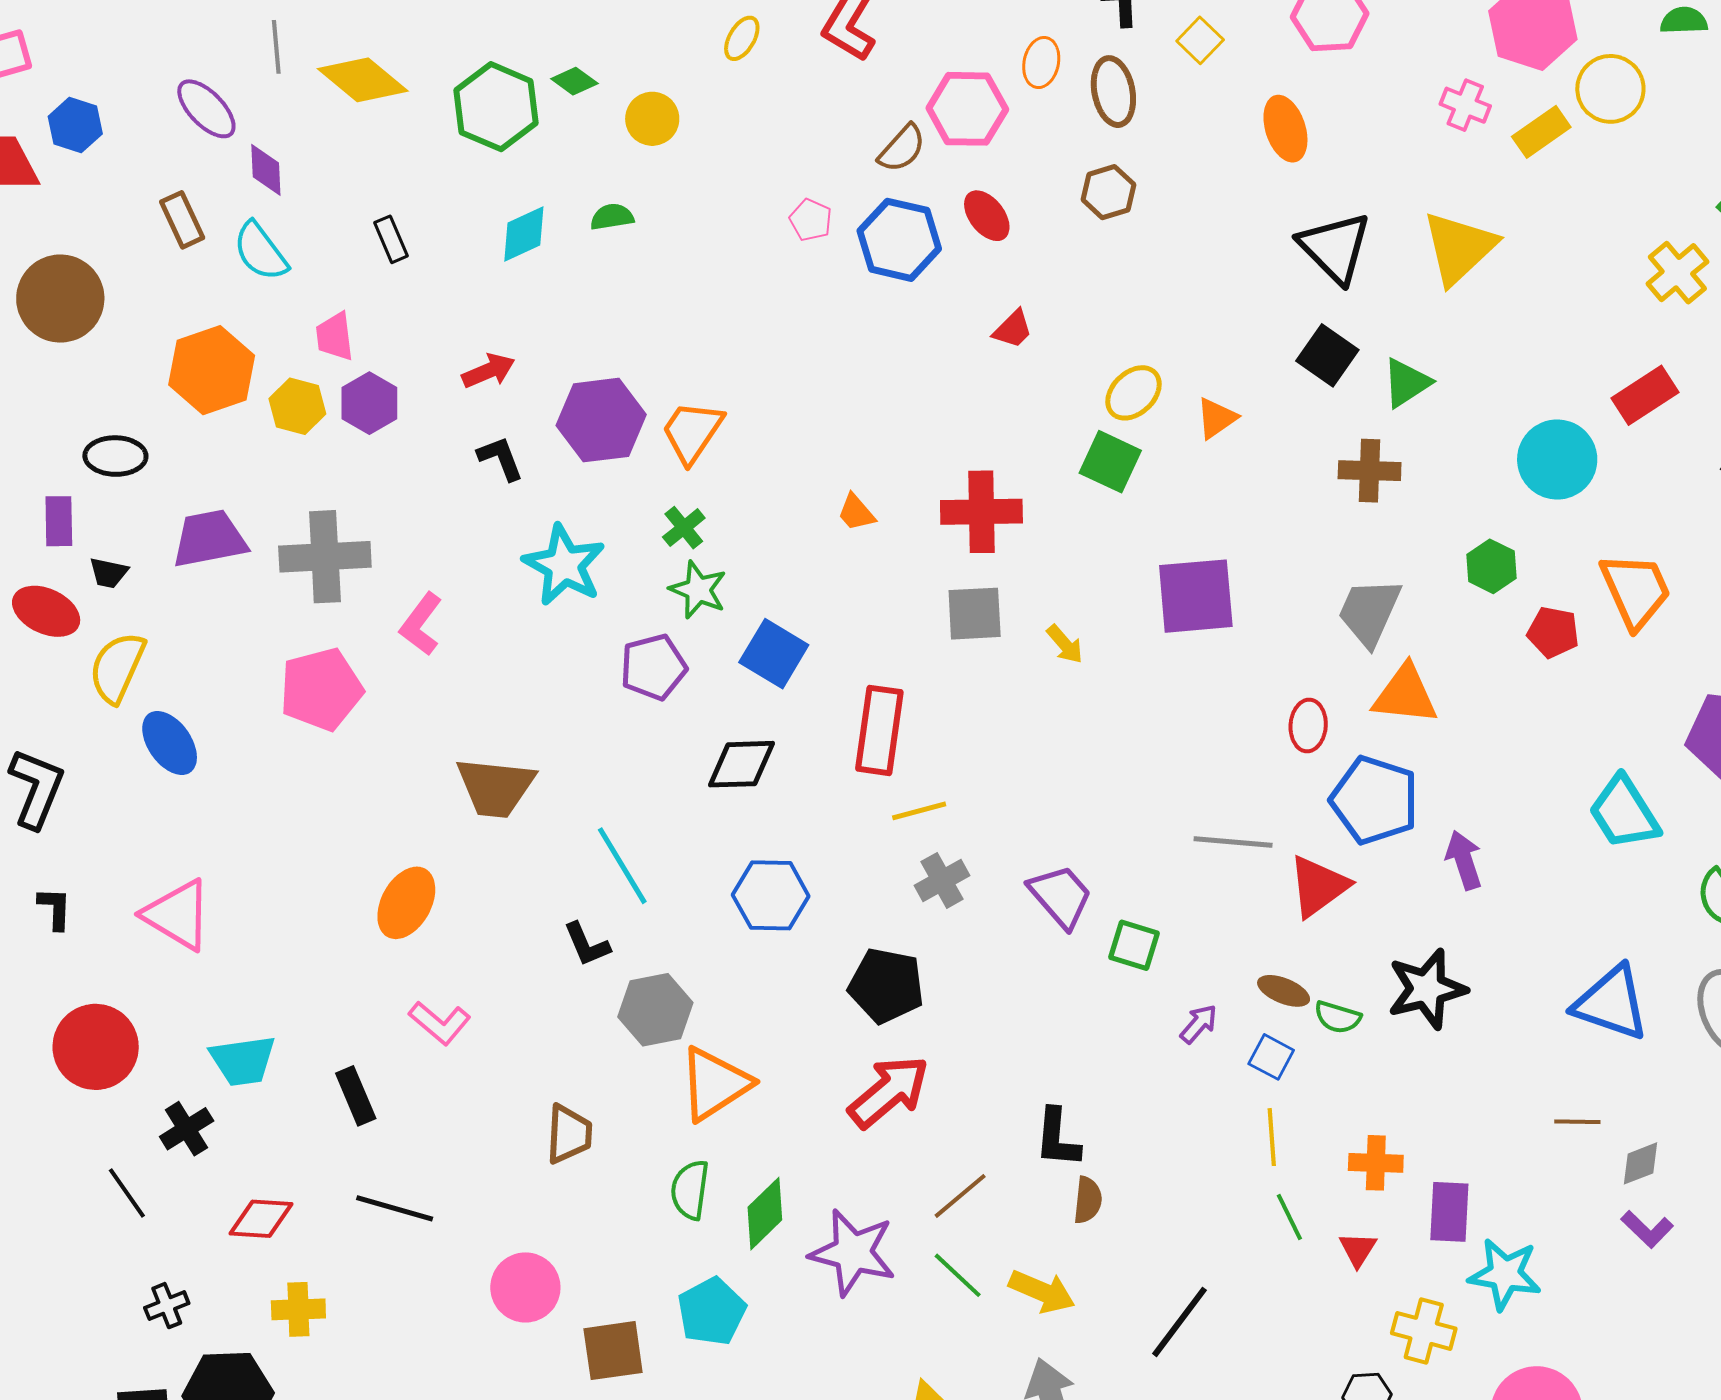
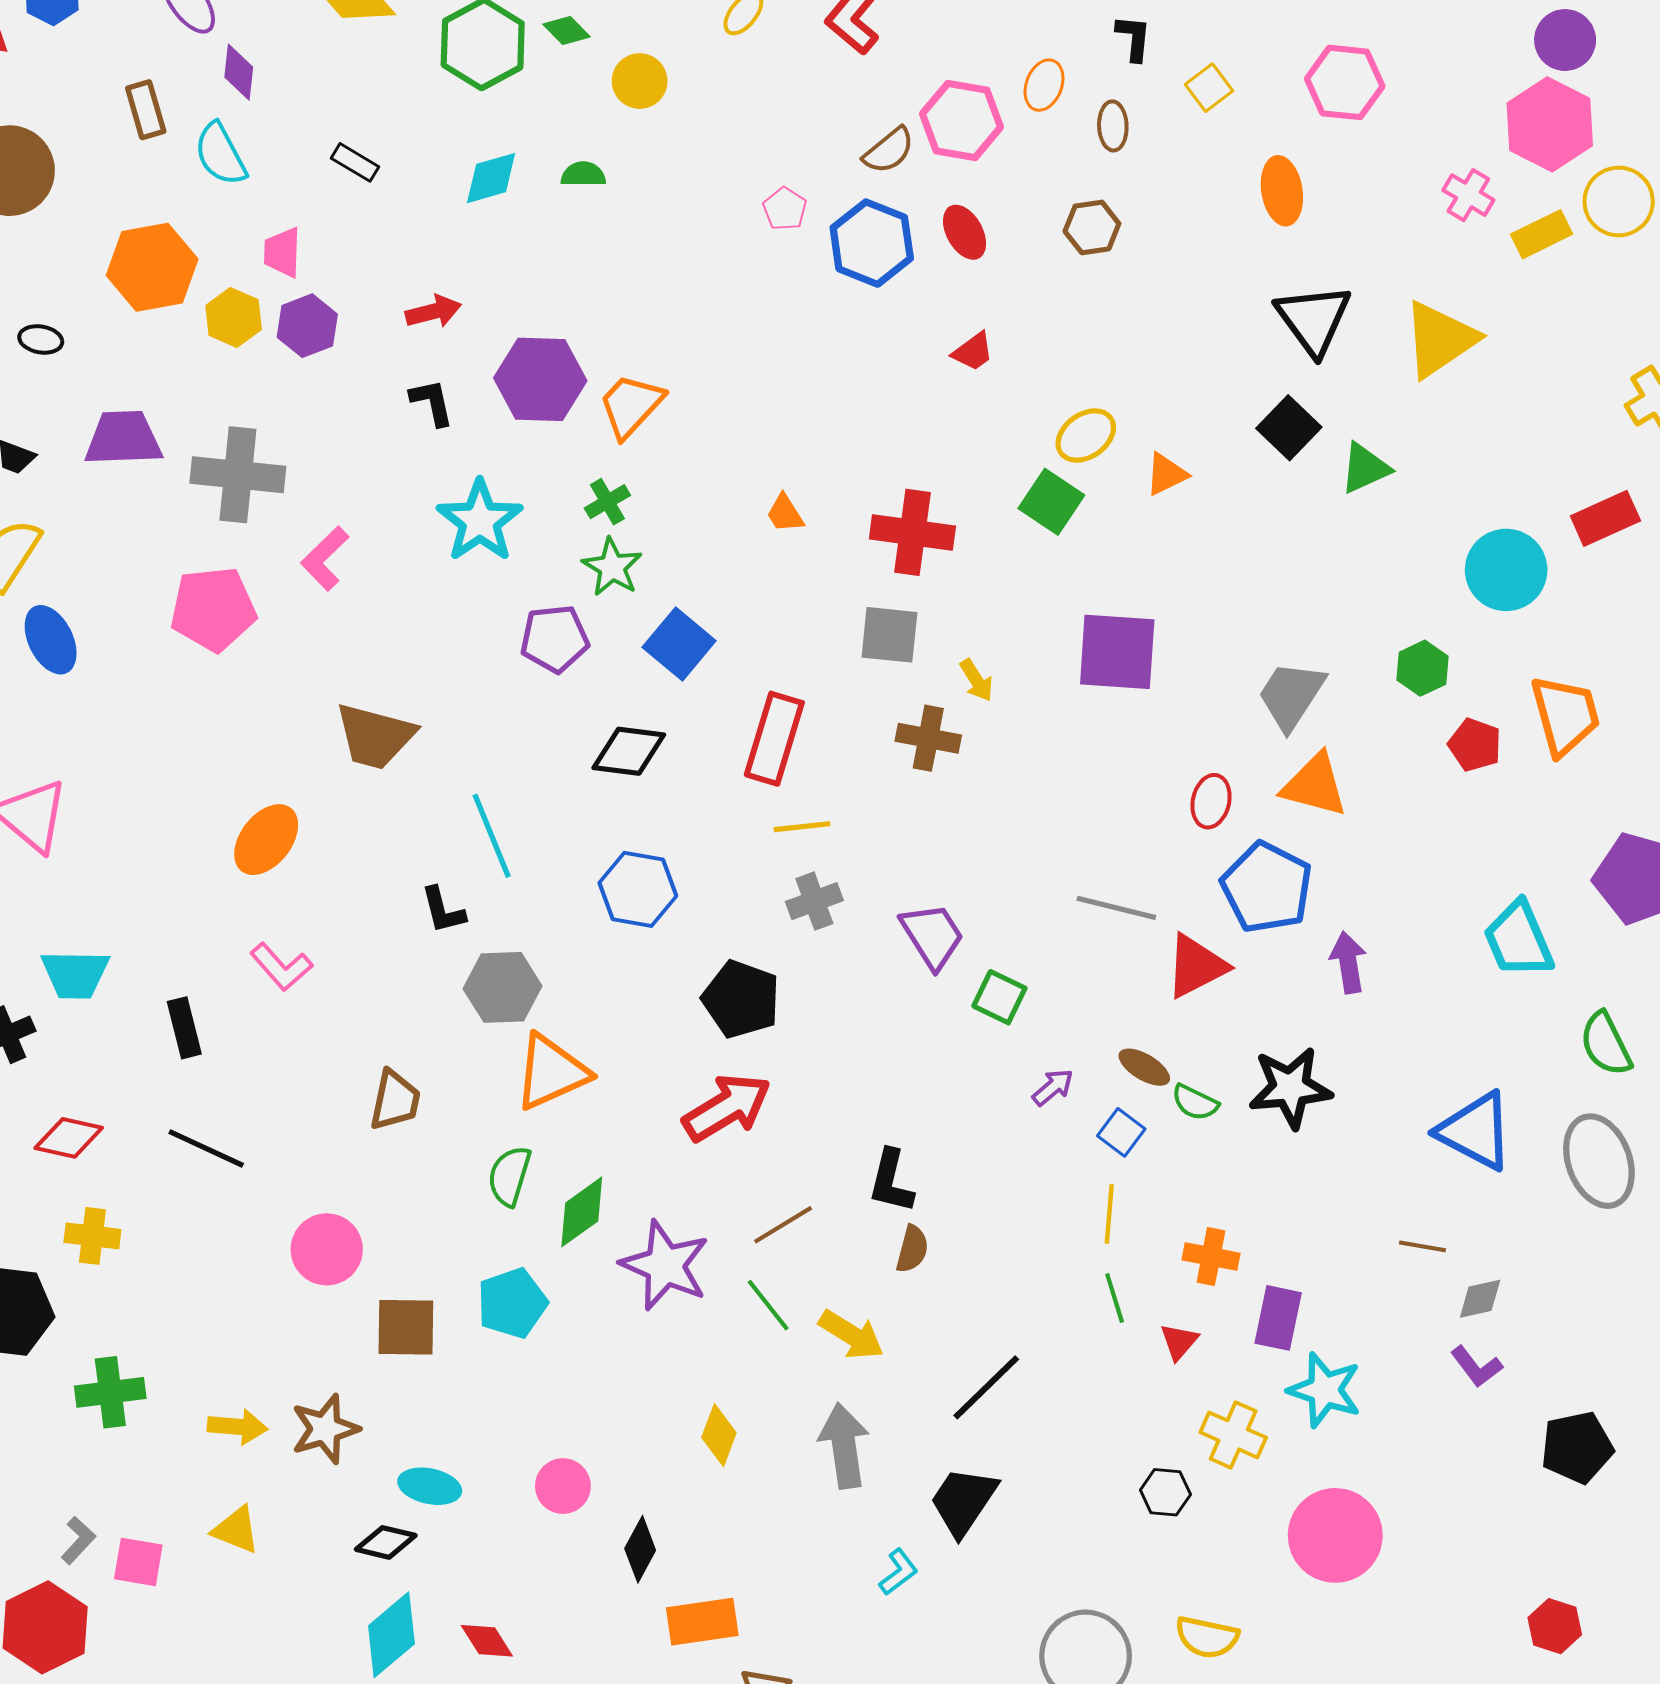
brown ellipse: (1113, 92) -> (1113, 126), size x0.7
black rectangle: (391, 239) -> (355, 162), turned -45
black ellipse: (115, 456) -> (41, 339), size x0.7
brown cross: (1370, 471) -> (928, 738), moved

